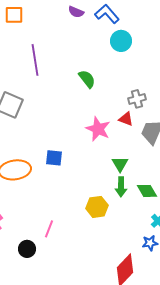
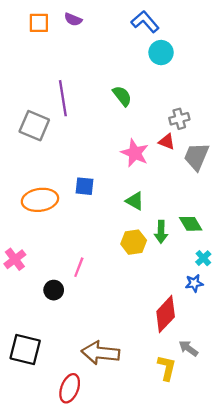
purple semicircle: (76, 12) -> (73, 19), moved
purple line: (35, 60) -> (63, 98), moved
green triangle: (120, 164) -> (135, 201), moved, turned -30
green arrow: (121, 187) -> (161, 232), moved

